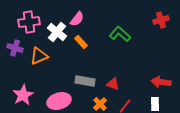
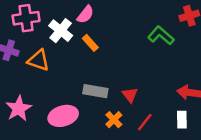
green L-shape: (120, 34) -> (161, 35), moved
orange triangle: (39, 56) -> (38, 60), turned 42
red triangle: (113, 84) -> (130, 95), turned 32

